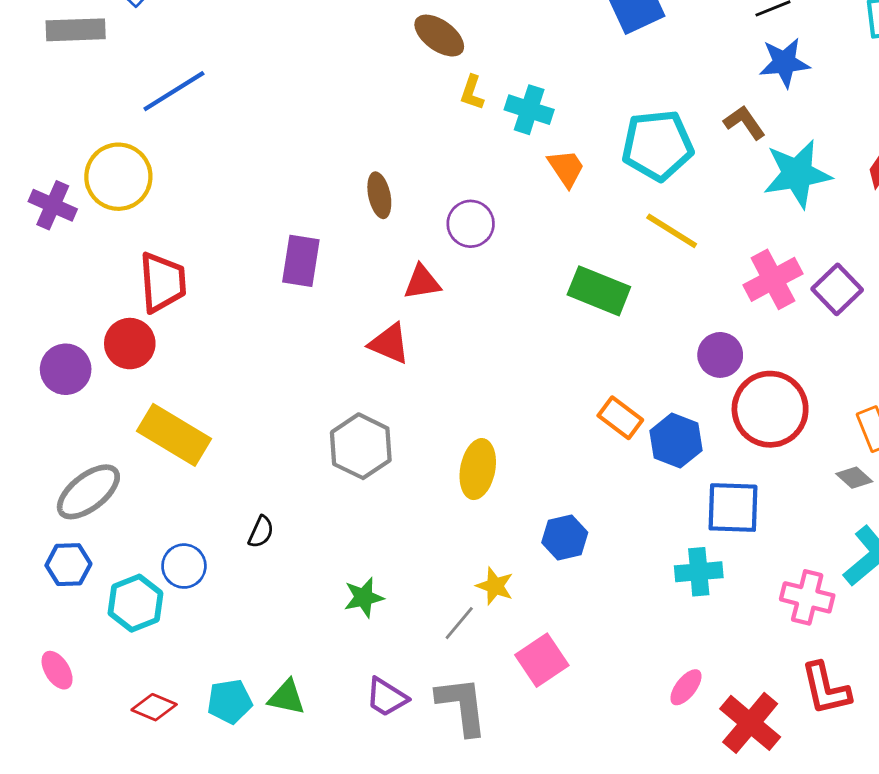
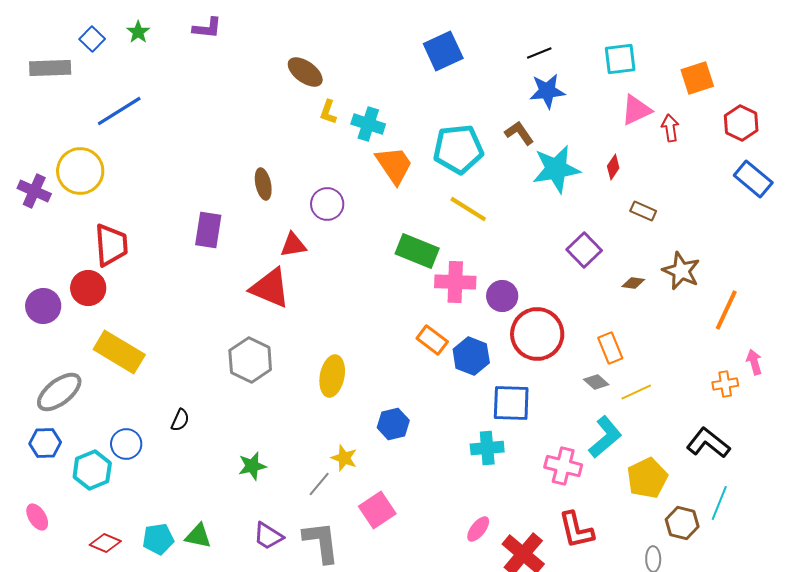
orange trapezoid: (566, 168) -> (394, 165), size x1.4
pink cross: (773, 279) -> (455, 282), moved, turned 30
red triangle: (389, 344) -> (270, 288), size x1.4

